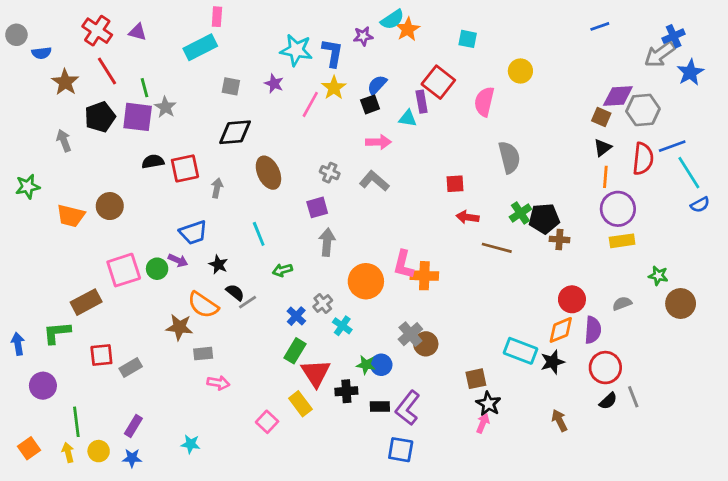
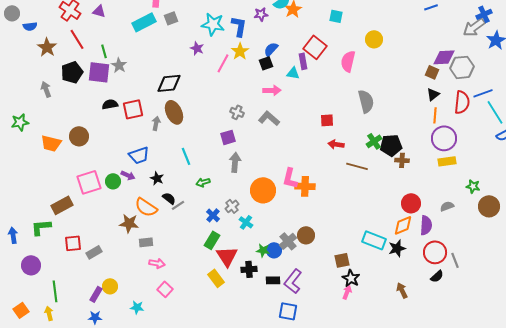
gray square: (231, 86) -> (171, 18), moved, turned -32
brown ellipse: (268, 173) -> (174, 112), moved
gray cross: (410, 334) -> (288, 241), moved
gray line: (633, 397) -> (455, 260), moved
pink square: (267, 422) -> (165, 289), moved
yellow circle: (99, 451) -> (110, 286), moved

